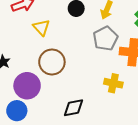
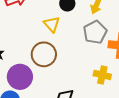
yellow triangle: (41, 27) -> (52, 24), moved

